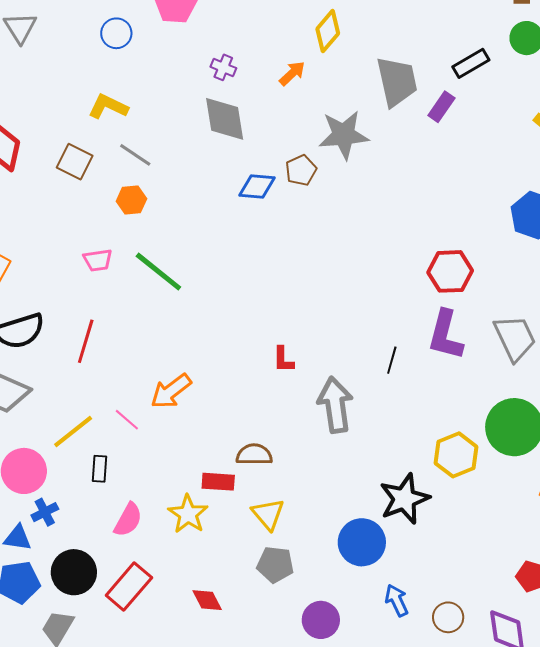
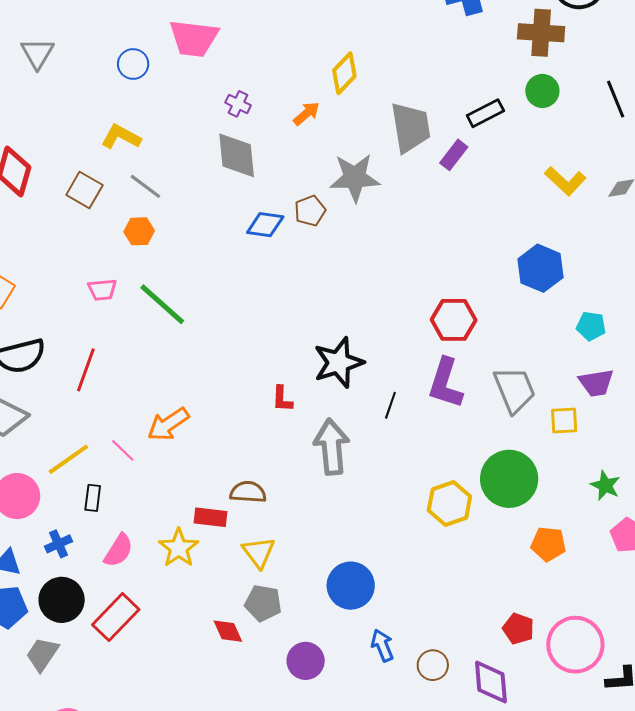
black star: (404, 499) -> (339, 363), moved
blue cross: (45, 512) -> (58, 544), moved
red diamond: (207, 600) -> (228, 631), moved

